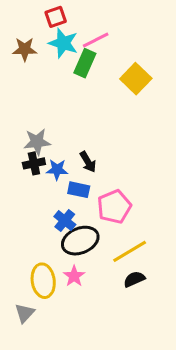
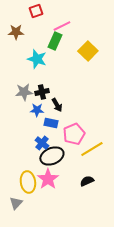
cyan star: (63, 43) -> (37, 59), moved
black cross: (34, 163) -> (42, 92), moved
yellow line: (130, 251) -> (92, 149), moved
pink star: (74, 276) -> (48, 179), size x1.5

